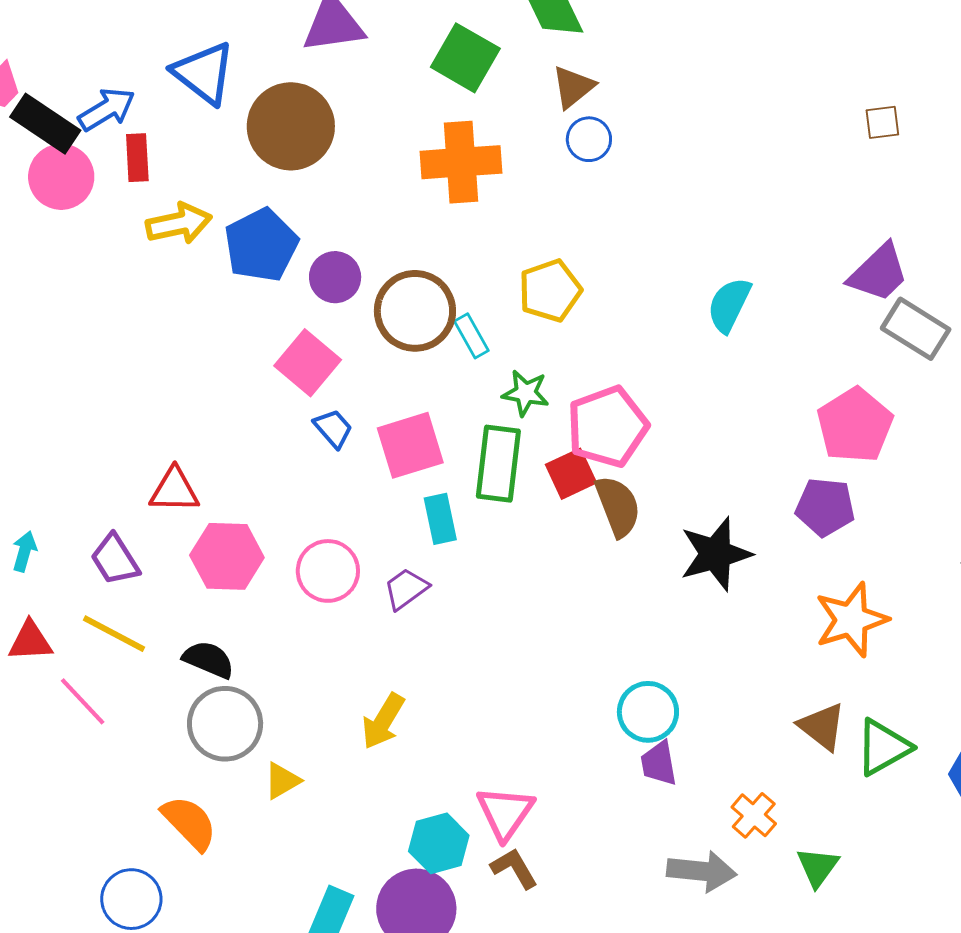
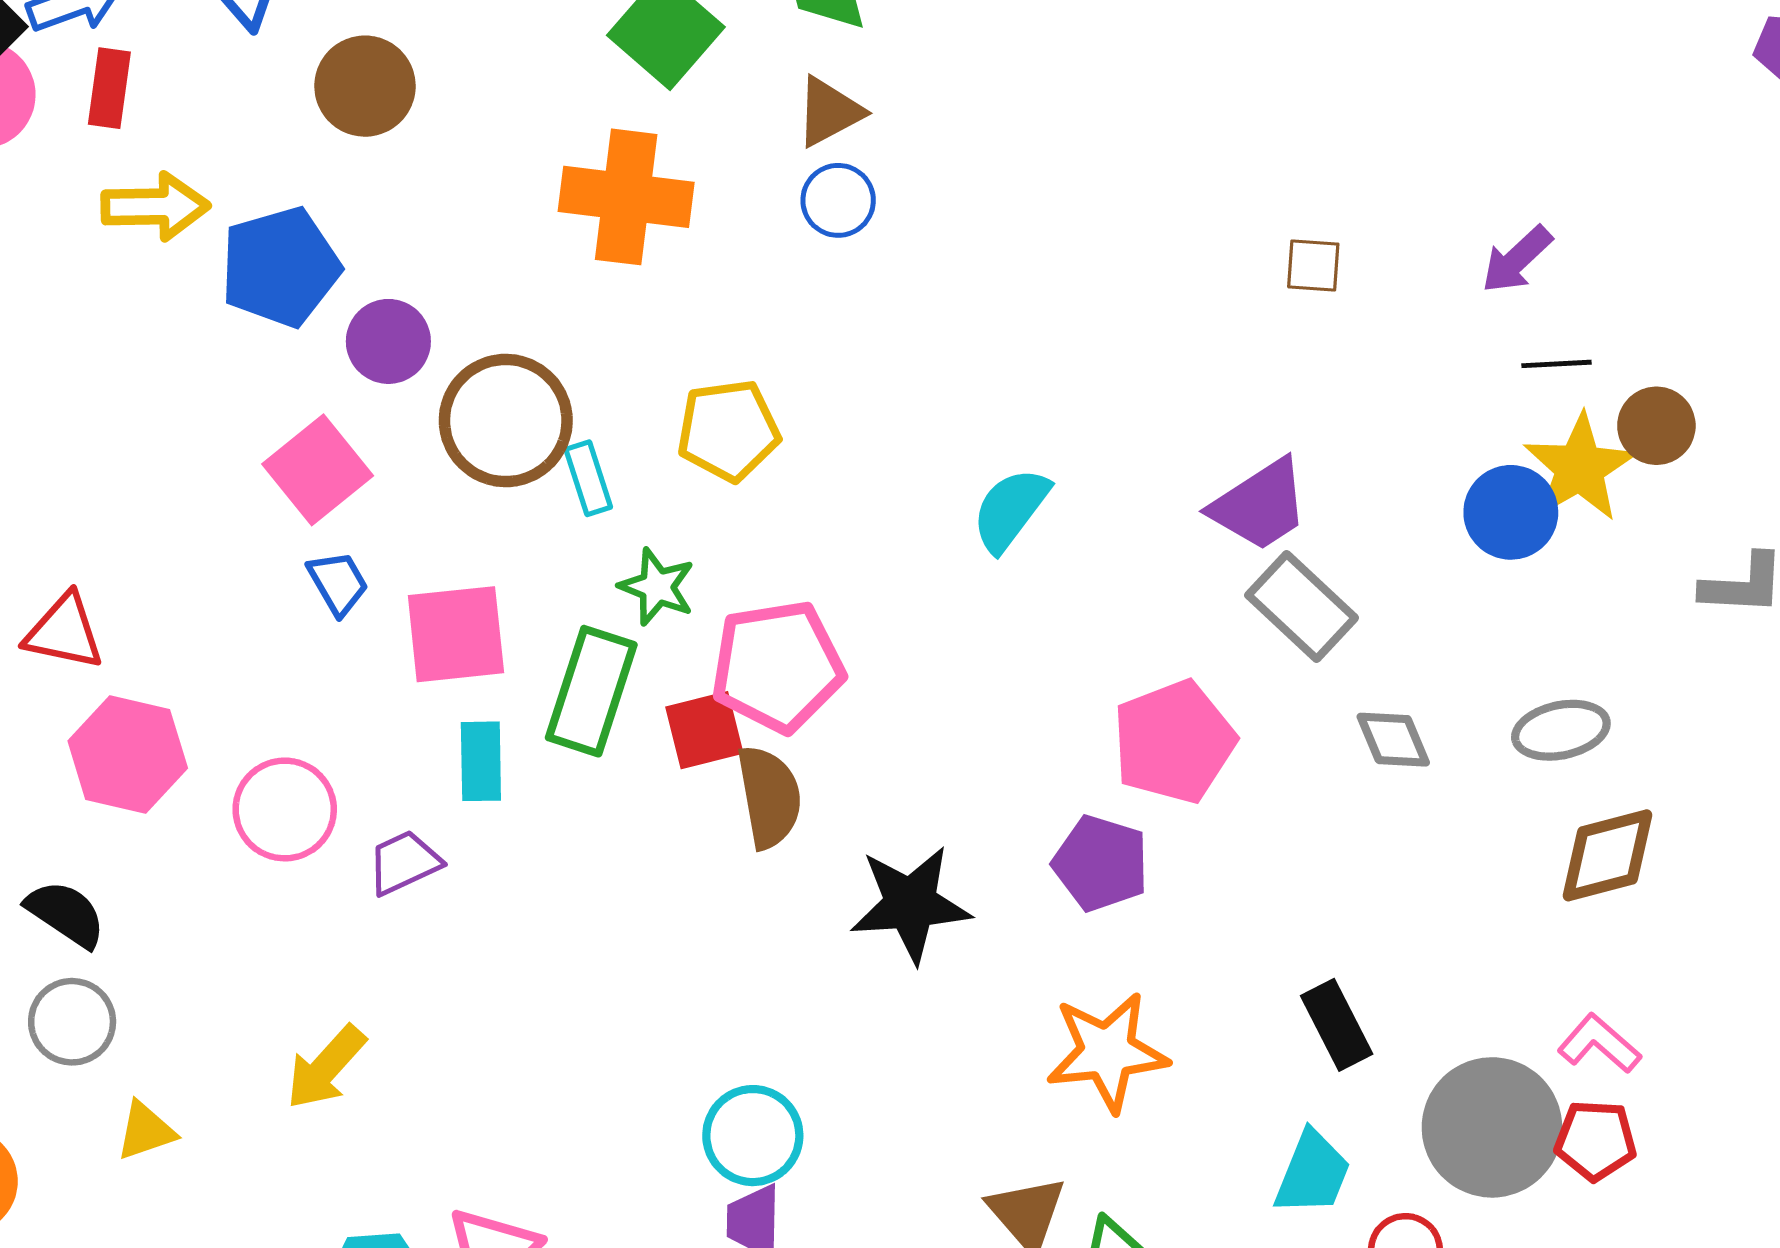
brown circle: (291, 126) -> (365, 86), size x0.7
gray circle: (225, 724) -> (72, 1022), size x0.7

